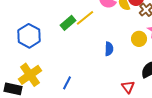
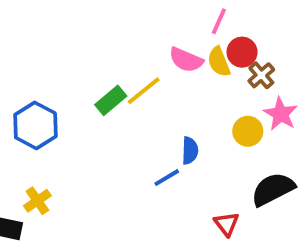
yellow cross: (30, 75) -> (37, 201), size x0.6
blue line: (67, 83) -> (167, 178), moved, turned 32

